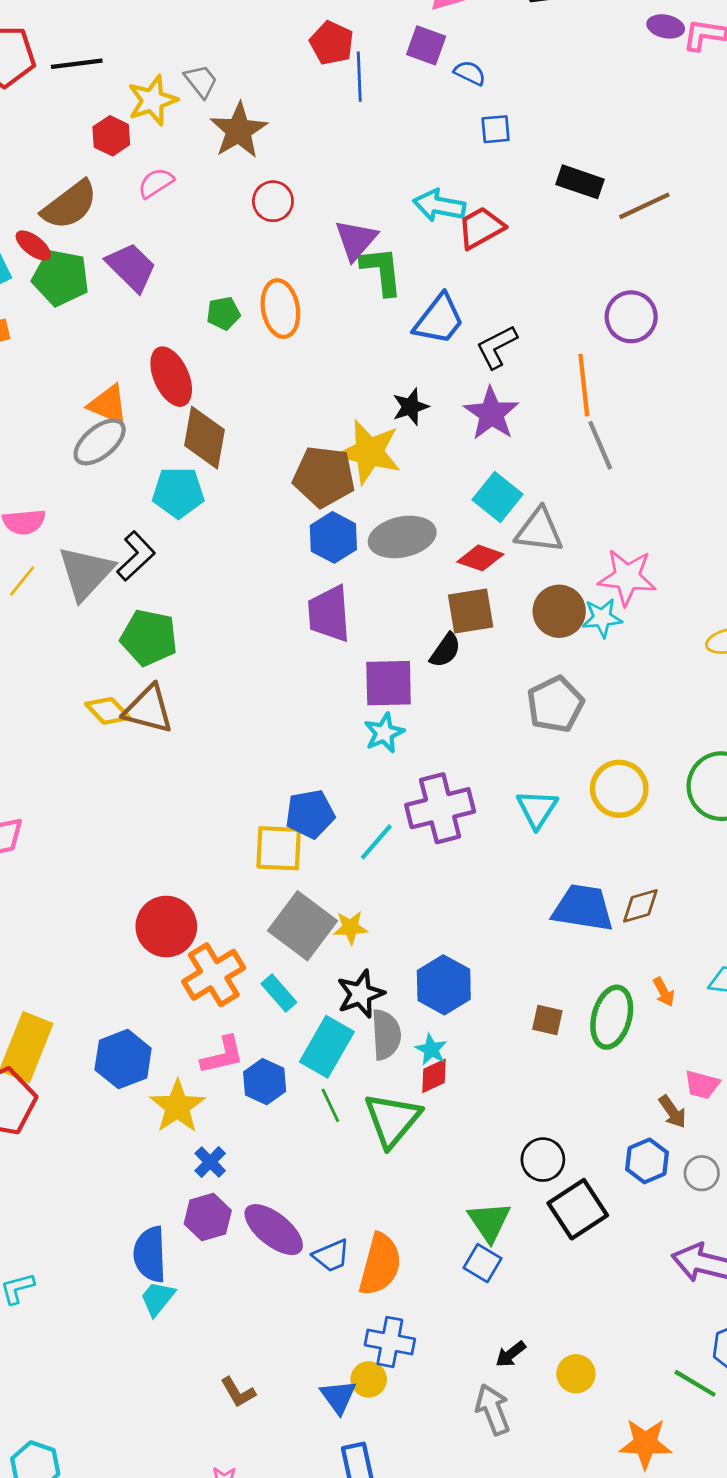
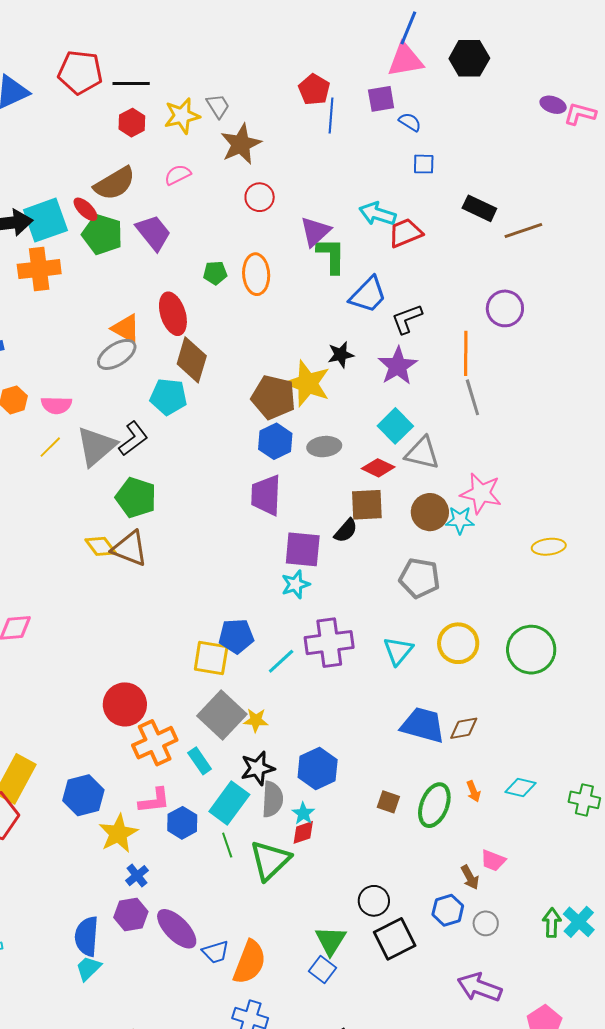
purple square: (426, 45) -> (381, 99), turned -36
red hexagon: (111, 136) -> (132, 123), moved
gray ellipse: (402, 537) -> (324, 447), size x0.7
gray pentagon: (555, 704) -> (420, 578), turned 30

